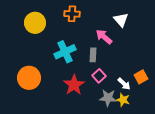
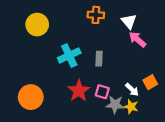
orange cross: (72, 14) -> (96, 15), moved
pink arrow: (104, 37) -> (137, 39), moved
pink square: (99, 76) -> (102, 92), moved, turned -32
orange circle: (29, 78) -> (31, 97), moved

